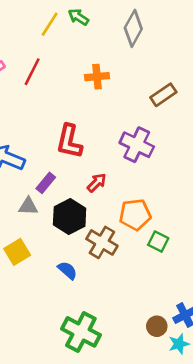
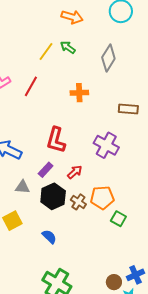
brown rectangle: (163, 95) -> (128, 109), turned 36
purple rectangle: (46, 183) -> (46, 170), moved
brown cross: (102, 242) -> (78, 202), moved, size x0.7

